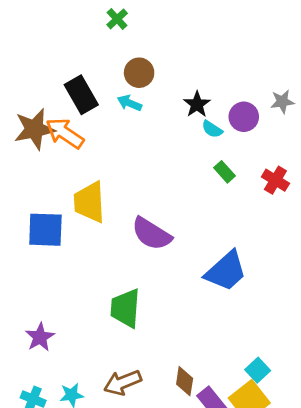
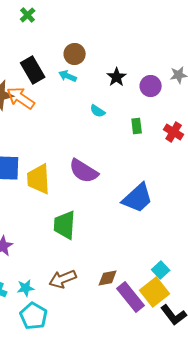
green cross: (117, 19) -> (28, 15), moved
cyan semicircle: (212, 129) -> (98, 111), moved
green rectangle: (224, 172) -> (137, 126), turned 35
yellow trapezoid: (90, 202) -> (39, 179), moved
brown diamond: (185, 381) -> (108, 278), turned 70

